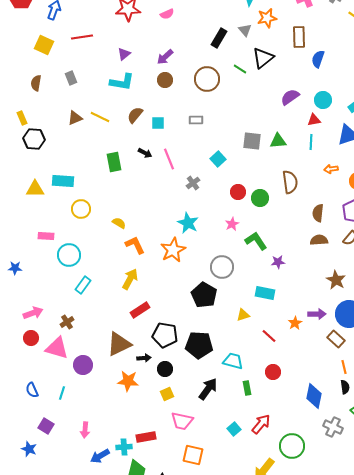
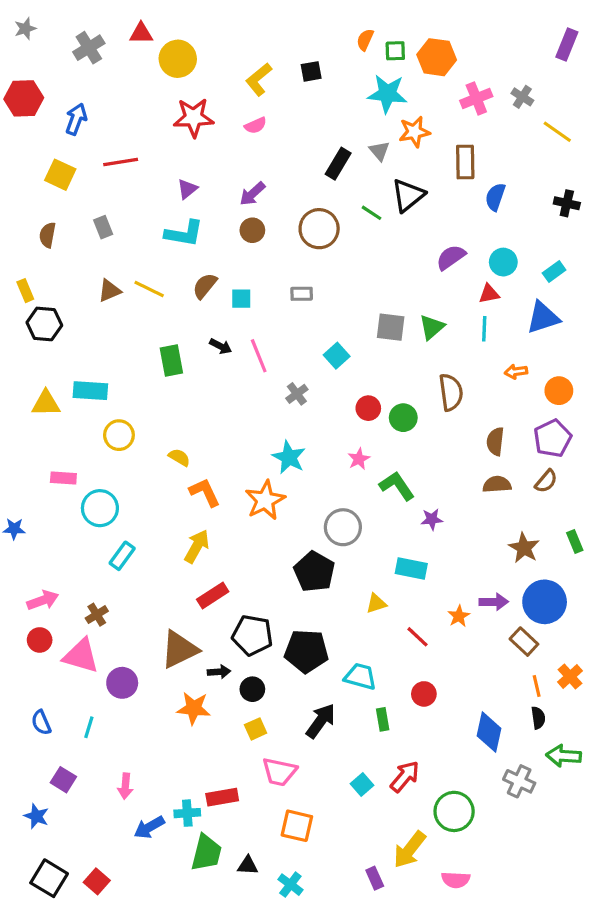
green triangle: (278, 141) -> (432, 327), turned -36

